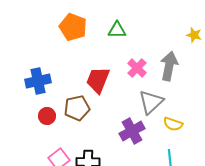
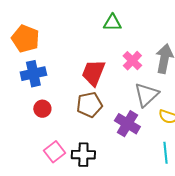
orange pentagon: (73, 27) -> (25, 39), moved
brown pentagon: (77, 108) -> (89, 105), moved
purple cross: (132, 131) -> (127, 124), turned -30

